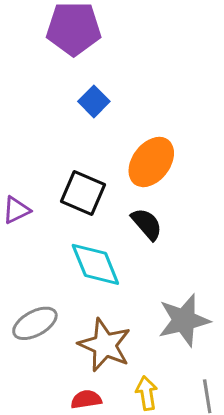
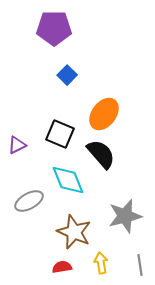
black semicircle: (147, 224) -> (101, 154), size x1.4
gray ellipse: (35, 323) -> (29, 201), moved

